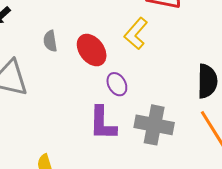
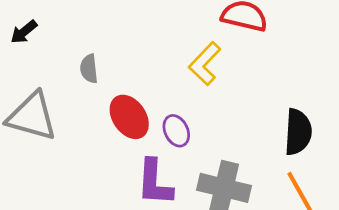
red ellipse: (92, 50) -> (129, 117), moved

